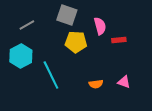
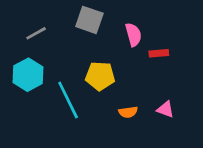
yellow pentagon: (76, 42) -> (100, 76), moved

